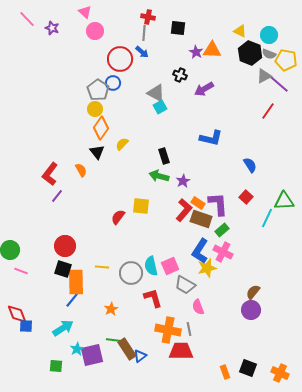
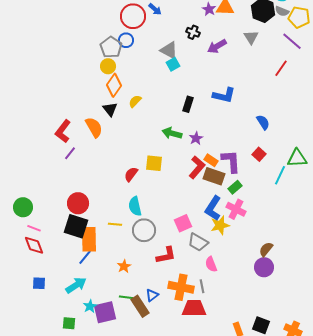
gray triangle: (264, 76) -> (251, 37), moved, turned -35
black rectangle: (164, 156) -> (188, 104), moved, turned 35
orange semicircle: (81, 170) -> (94, 127), size x1.5
cyan semicircle: (151, 266) -> (135, 206), moved
black square: (63, 269) -> (76, 226), size x1.4
red L-shape: (153, 298) -> (166, 255), turned 95
red diamond: (17, 314) -> (34, 245), moved
blue triangle: (140, 356) -> (152, 295), moved

